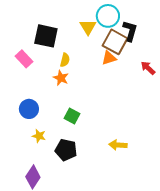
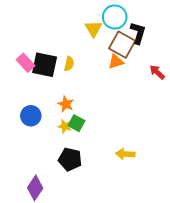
black square: (46, 36) -> (45, 65), moved
orange star: (61, 78) -> (66, 104), moved
yellow star: (39, 136) -> (65, 126), moved

